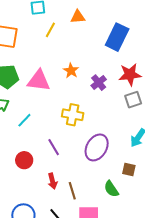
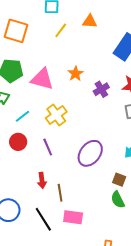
yellow cross: (73, 115) -> (56, 115), moved, turned 35
red circle: (24, 160) -> (18, 142), moved
green semicircle: (111, 189) -> (118, 200), moved

